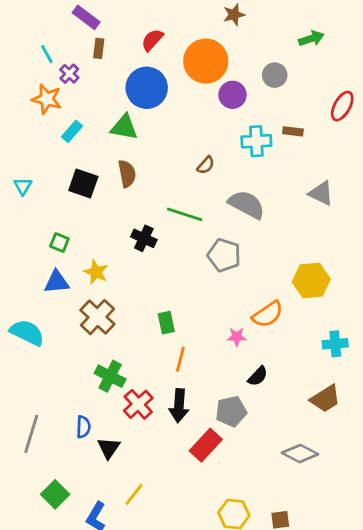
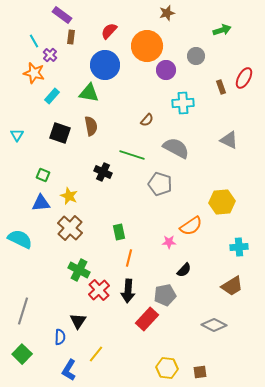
brown rectangle: (293, 131) -> (221, 87), moved, turned 64
blue semicircle: (83, 427) -> (60, 337), moved
green square: (55, 494) -> (22, 354), moved

